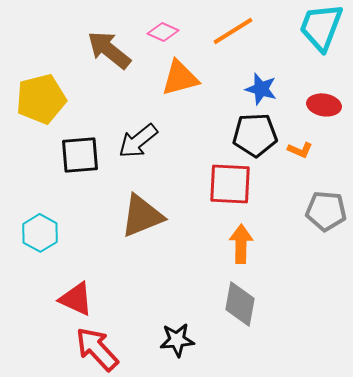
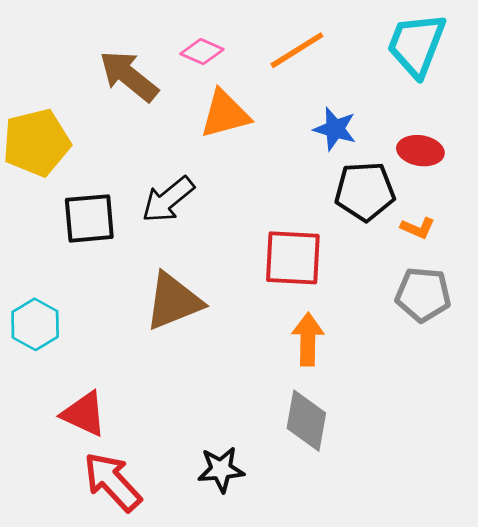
black pentagon: (255, 135) -> (365, 191), moved
orange L-shape: (300, 150) -> (418, 228), moved

